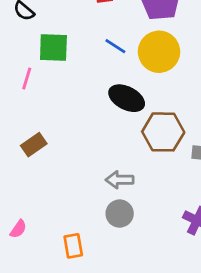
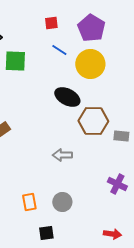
blue line: (115, 46) -> (59, 50), moved
gray circle: (120, 214) -> (62, 202), moved

